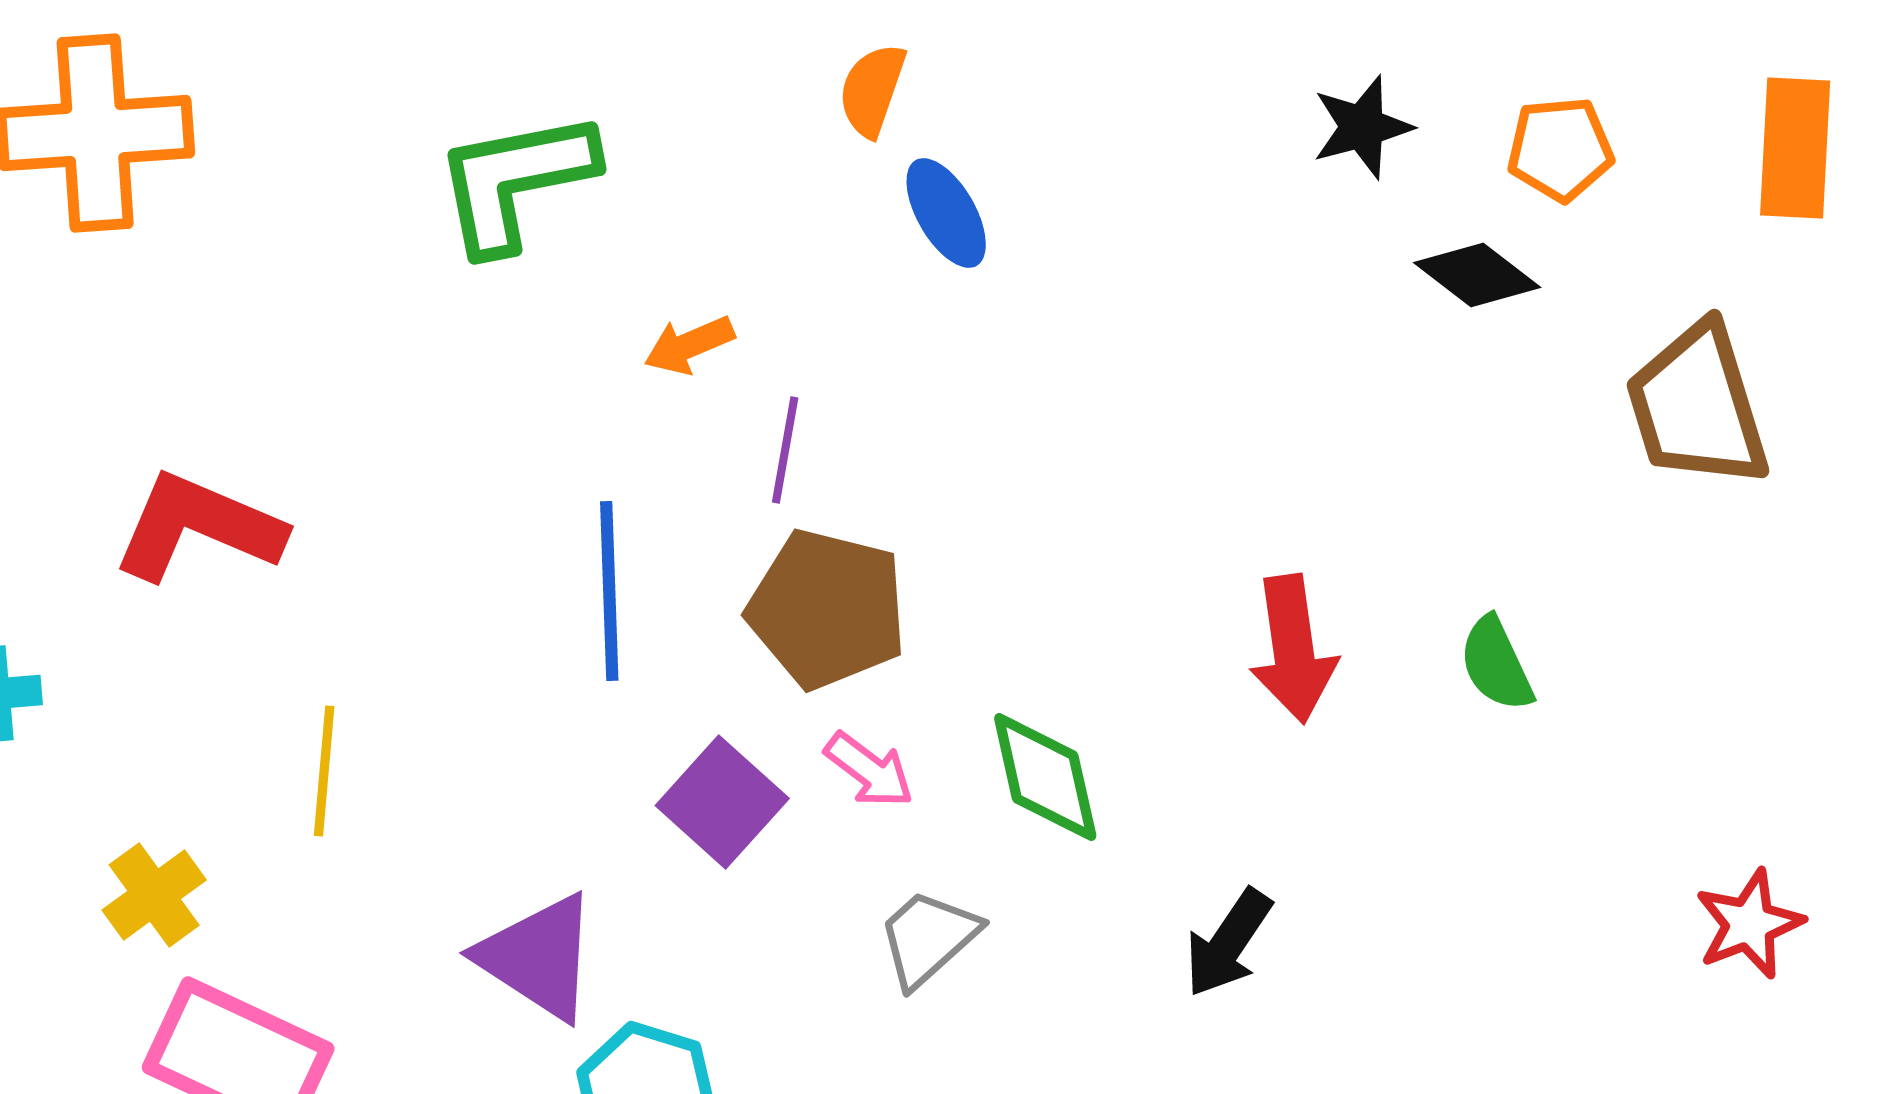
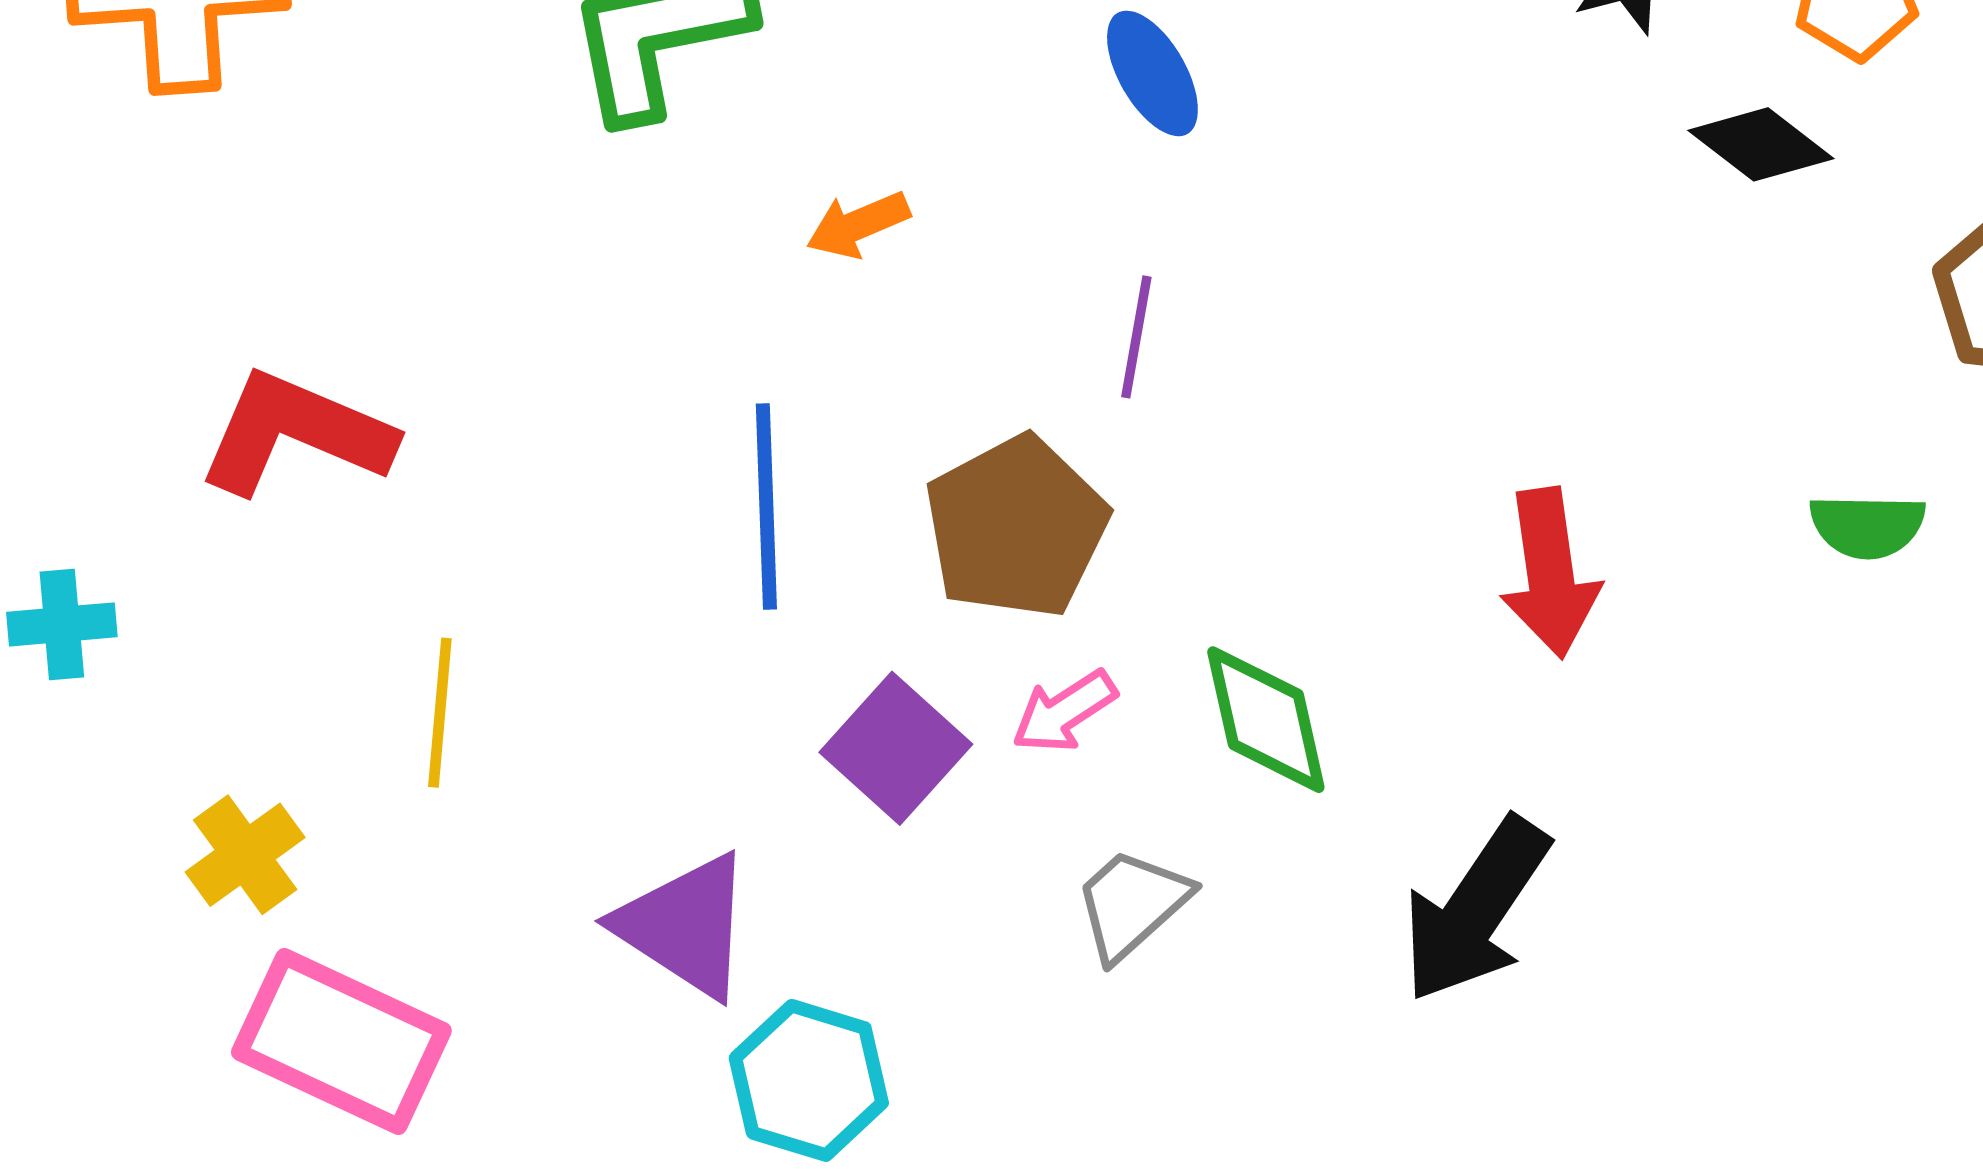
purple line: (785, 450) -> (1136, 337), moved
brown pentagon: (827, 609) -> (1016, 527), turned 30
green semicircle: (1496, 664) -> (1867, 526), moved, turned -64
pink arrow: (869, 770) -> (1064, 712), turned 110
black arrow: (1228, 943) -> (1476, 910), size x1.5

